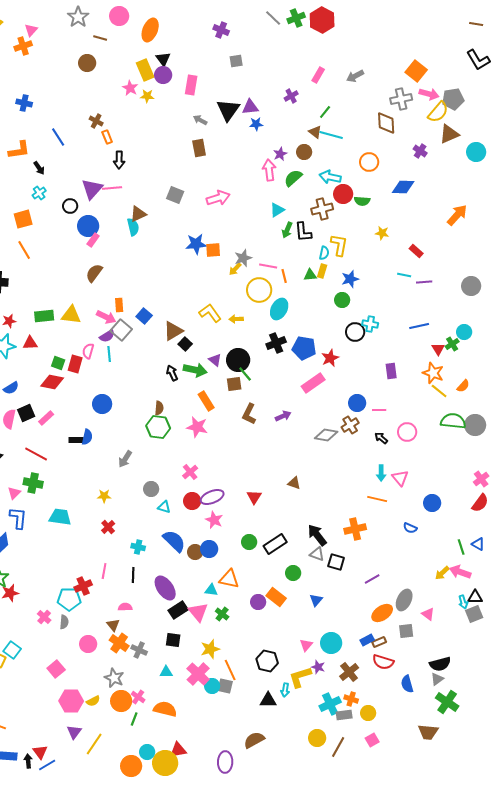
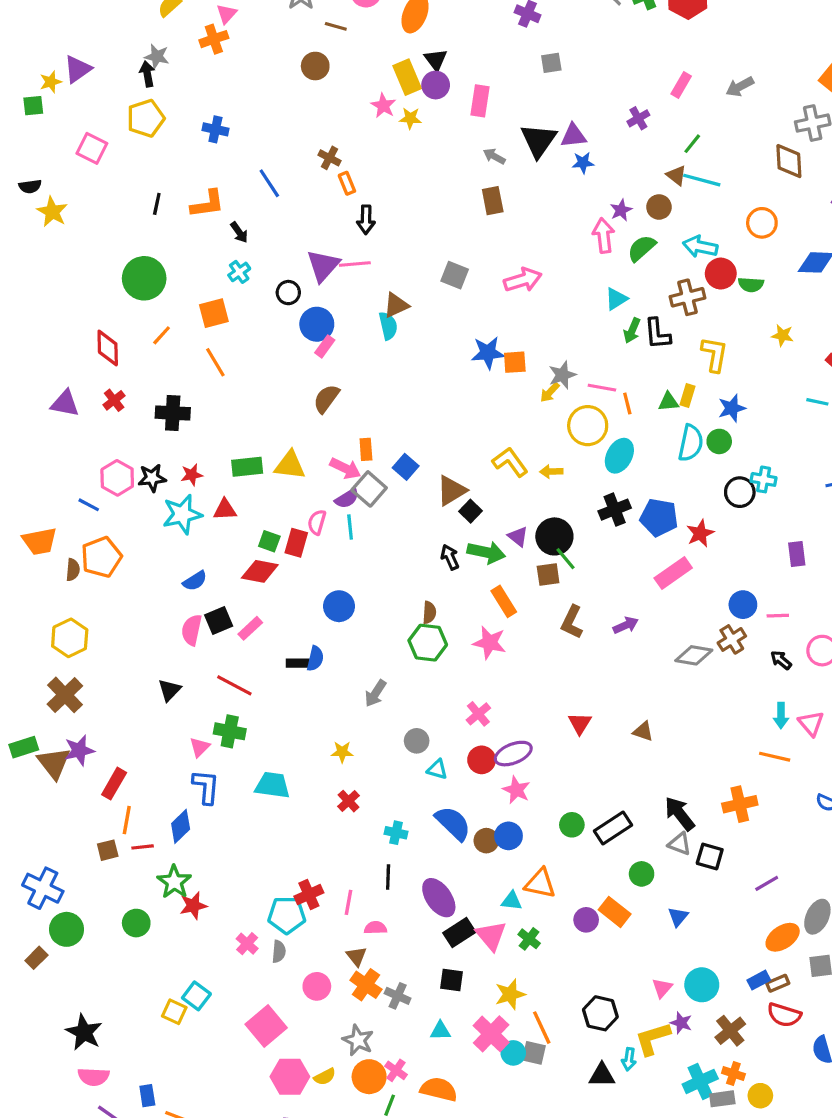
cyan semicircle: (324, 253) -> (691, 443), moved, size x1.6
red triangle: (254, 497) -> (580, 723), moved
pink line: (104, 571) -> (349, 902), moved
pink square: (56, 669) -> (266, 1026), size x1.4

